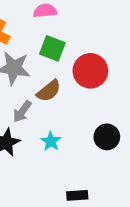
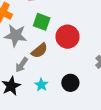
black circle: (107, 137) -> (70, 83), moved

